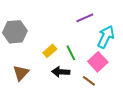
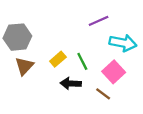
cyan arrow: (106, 37) -> (123, 43), turned 75
brown triangle: (21, 73) -> (24, 66), moved

